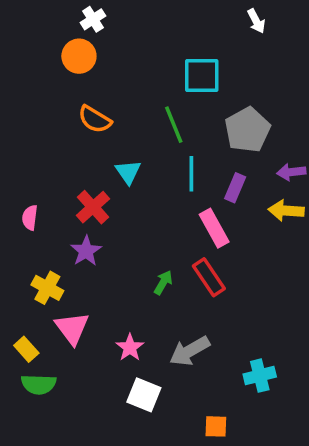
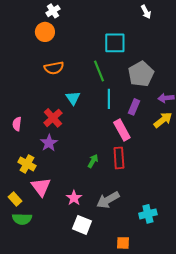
orange semicircle: (95, 119) -> (54, 68), turned -42
yellow arrow: (286, 211) -> (163, 120), turned 138
red rectangle: (209, 277) -> (119, 158), turned 30

